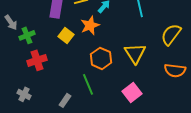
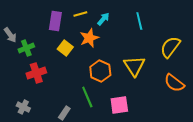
orange semicircle: (175, 70) -> (174, 83), turned 30
pink square: (132, 92) -> (119, 105), moved, turned 30

